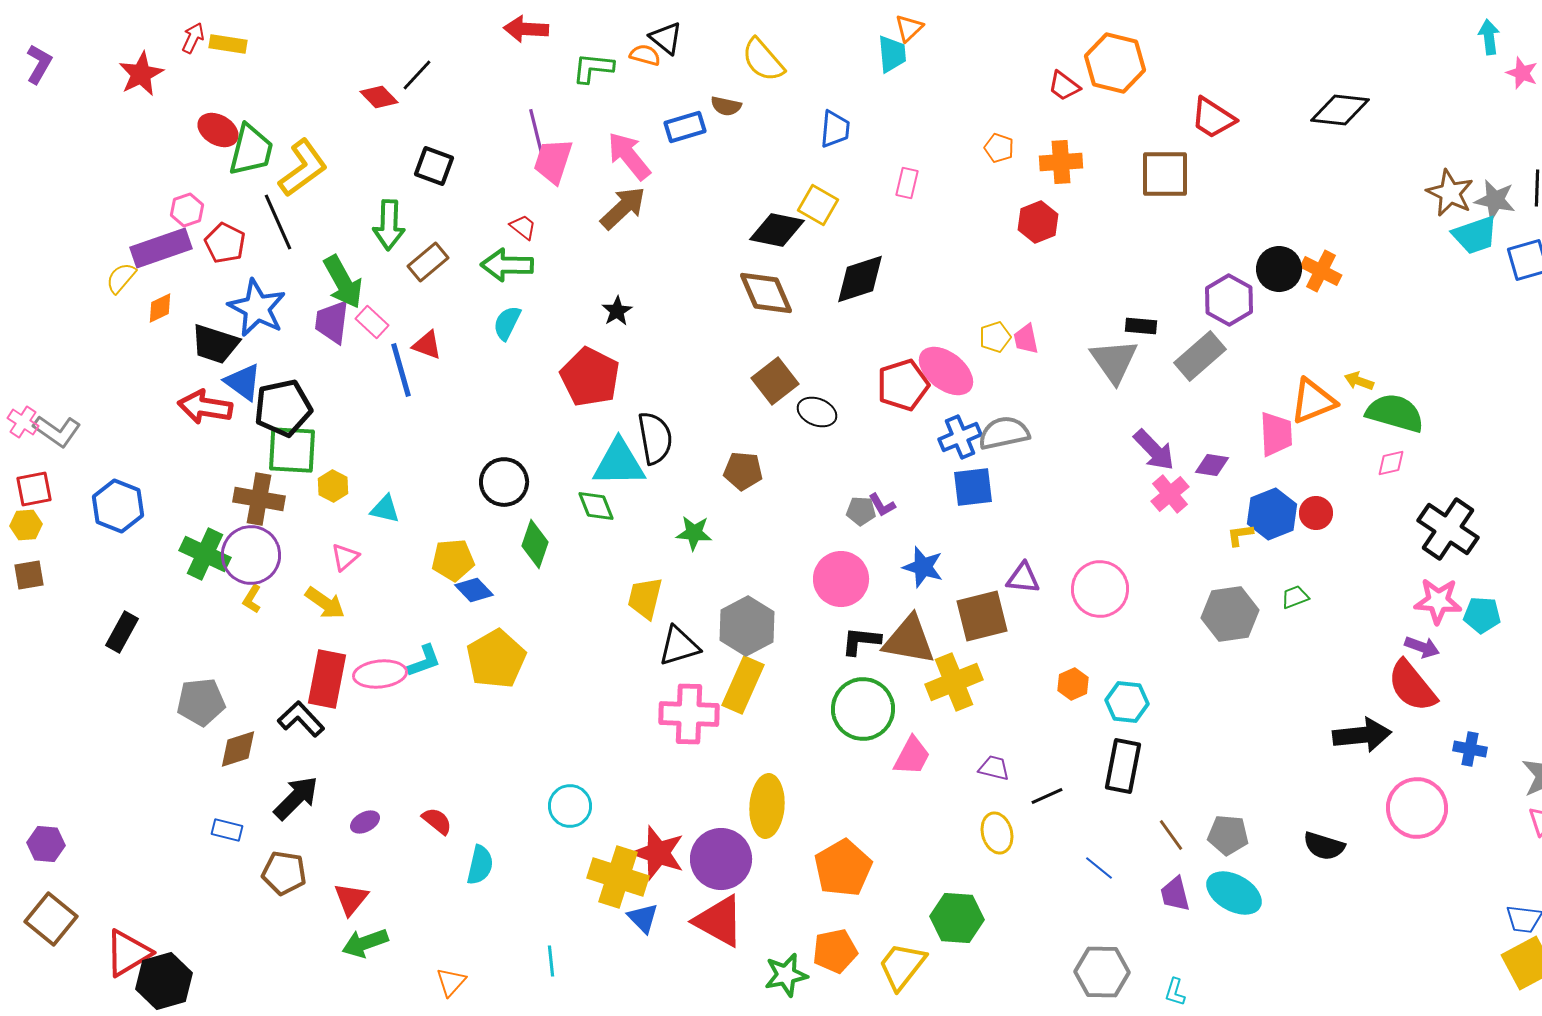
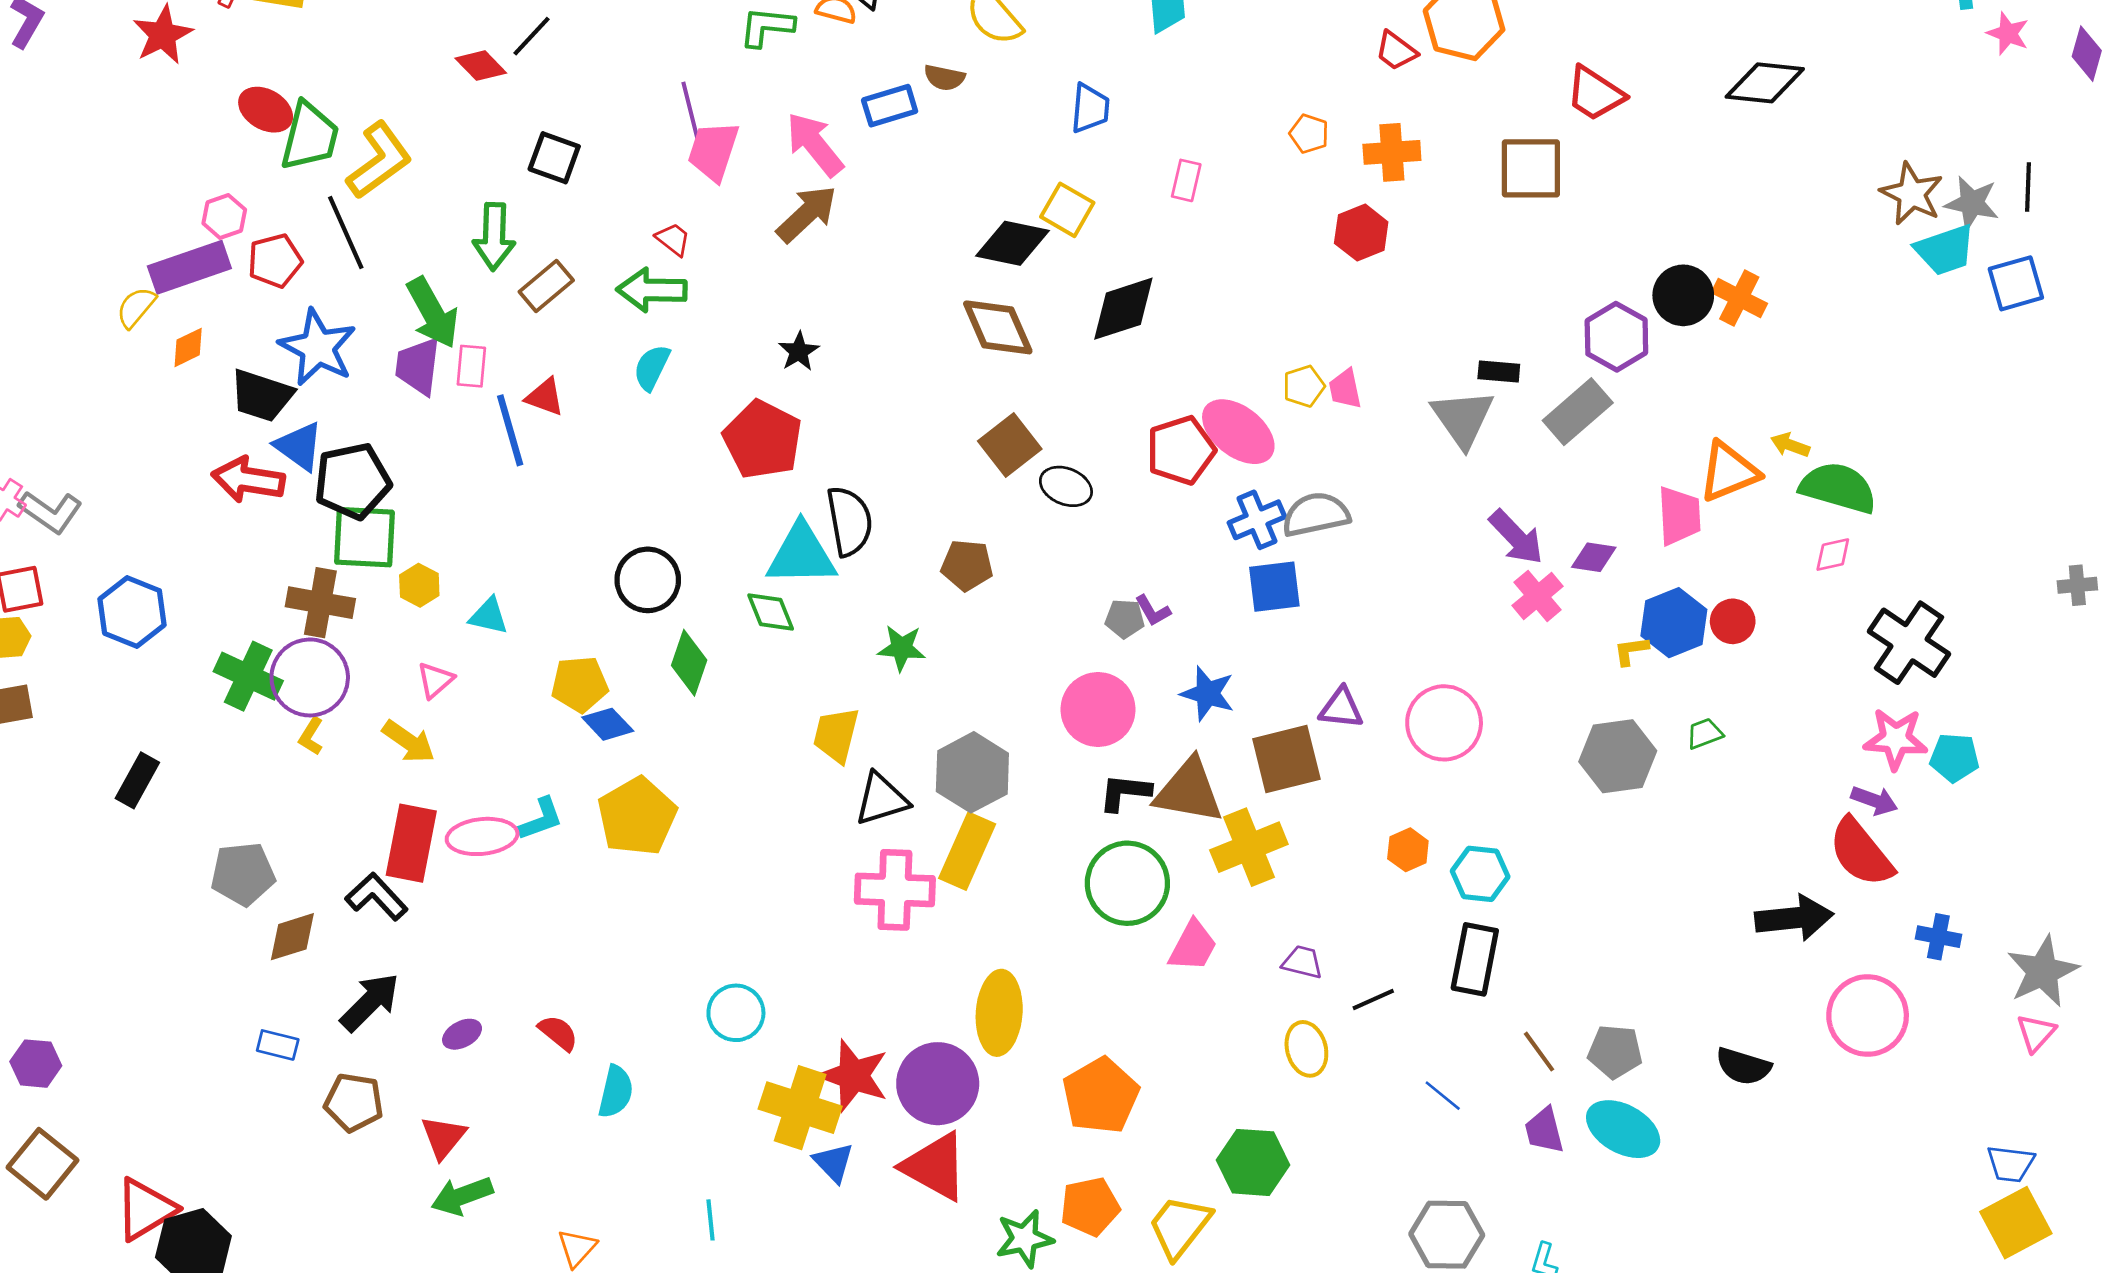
red pentagon: (225, 243) -> (275, 261), turned 30
pink rectangle: (372, 322) -> (471, 366), turned 52

